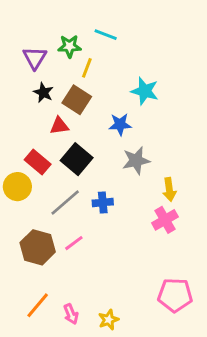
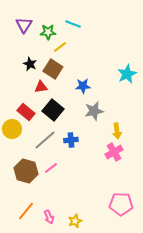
purple triangle: (35, 58) -> (24, 25), moved
yellow line: (87, 68) -> (60, 47), turned 32
cyan star: (145, 91) -> (127, 74), moved, turned 30

